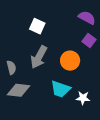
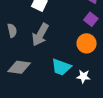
orange circle: (70, 61) -> (87, 43), moved
gray semicircle: (11, 68) -> (12, 30), moved

